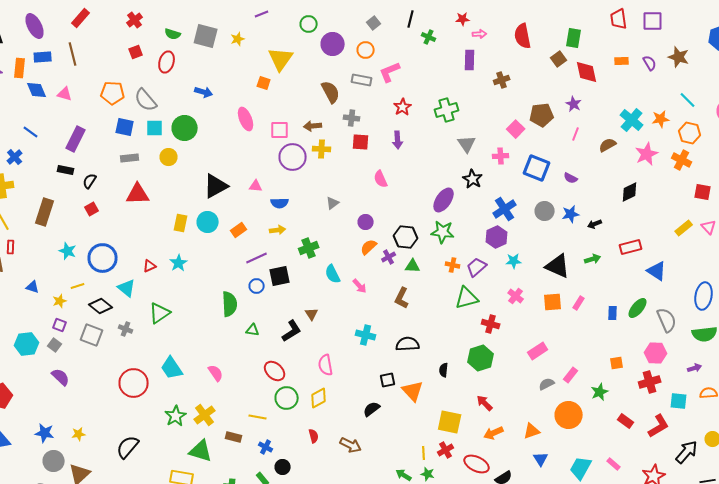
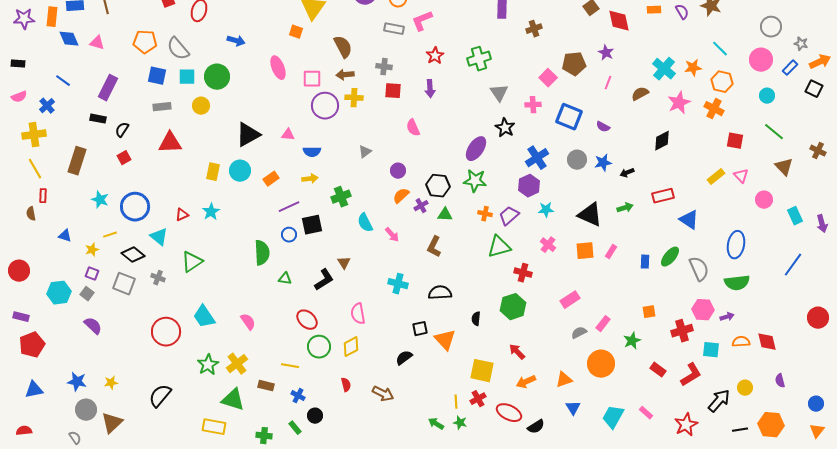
brown semicircle: (331, 92) -> (343, 47), moved
pink hexagon: (656, 353) -> (703, 310), moved

